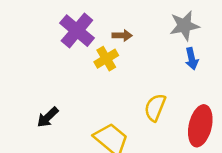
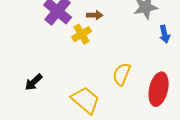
blue arrow: (192, 59) -> (165, 34), moved

